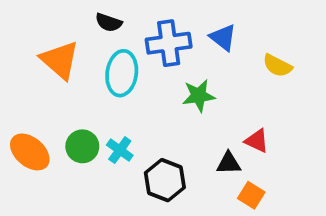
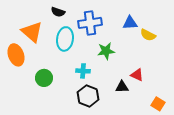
blue triangle: (223, 38) -> (130, 23), moved, turned -42
cyan cross: (120, 150) -> (83, 71), moved, turned -32
orange ellipse: (30, 152) -> (16, 55), moved, turned 30
orange square: (251, 195) -> (158, 104), moved

